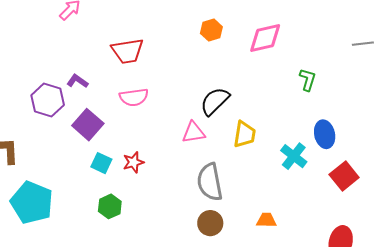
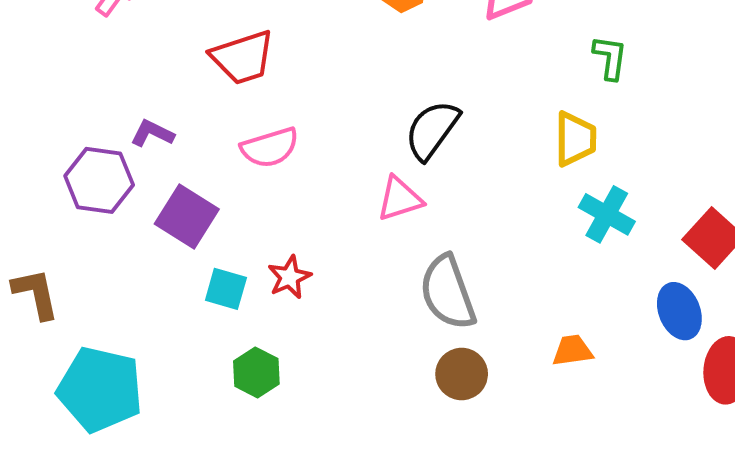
yellow trapezoid: (245, 134) -> (575, 139), moved
blue ellipse: (325, 134) -> (679, 311), moved

